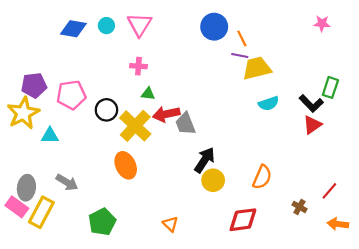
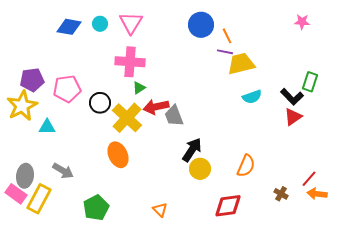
pink cross: (138, 66) -> (130, 62), size x1.8
green triangle: (148, 94) -> (139, 88), turned -40
orange arrow: (338, 224) -> (317, 194), moved

